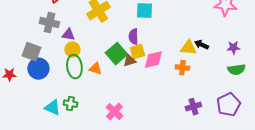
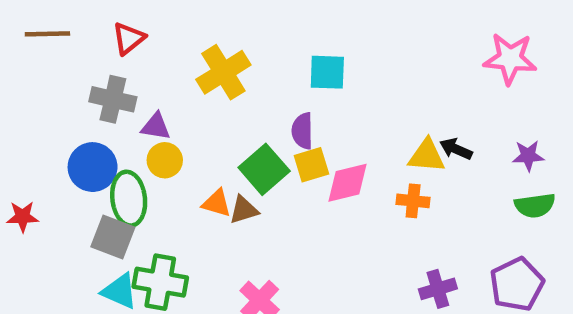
gray square: (31, 52) -> (113, 237), moved
brown triangle: (129, 61) -> (244, 210), moved
green ellipse: (74, 67) -> (129, 199), moved
blue circle: (38, 69) -> (93, 167), moved
green cross: (70, 104) -> (160, 282), size x1.6

